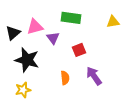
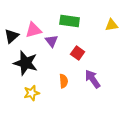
red square: (79, 50) -> (78, 53), turned -32
yellow star: (23, 90) -> (32, 93), moved

